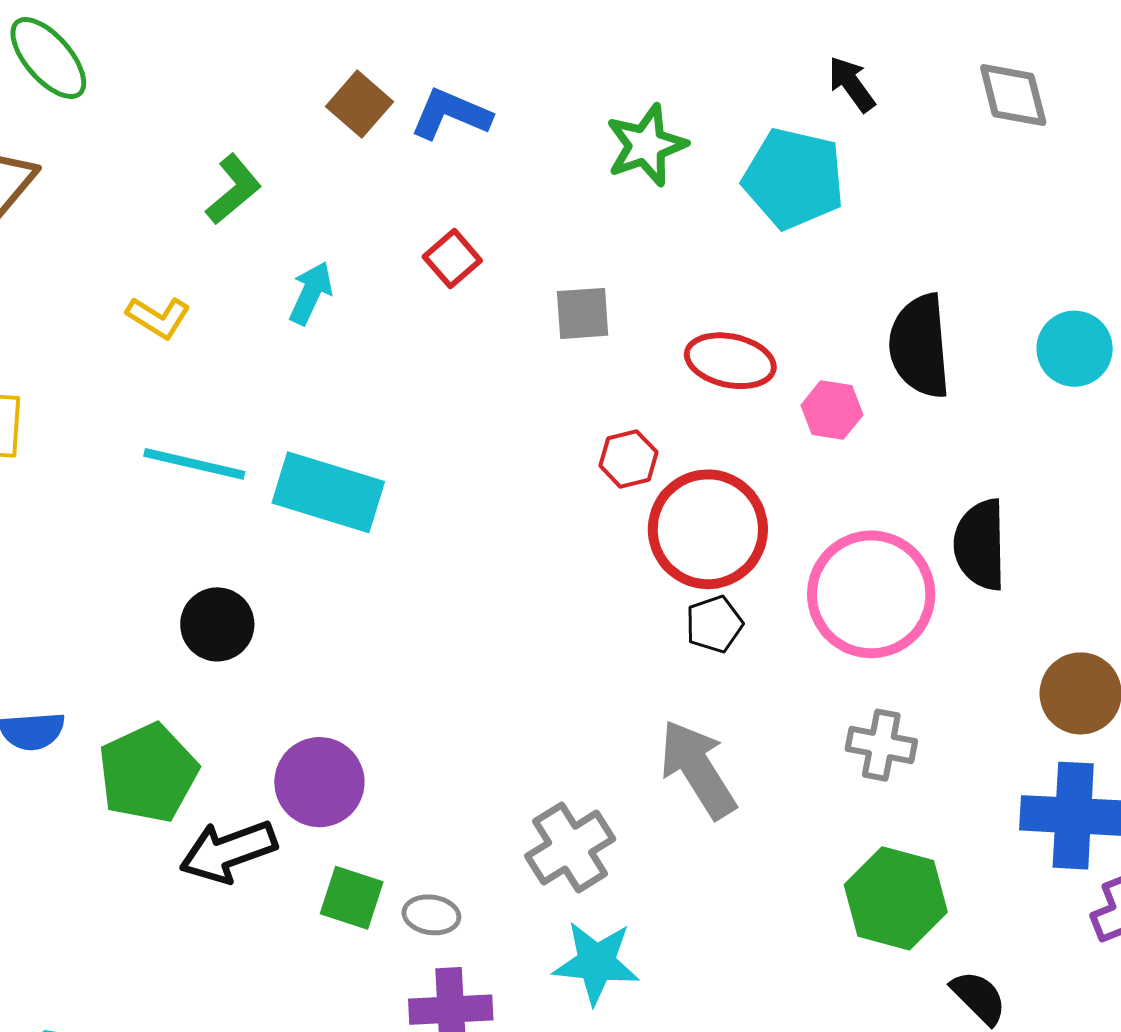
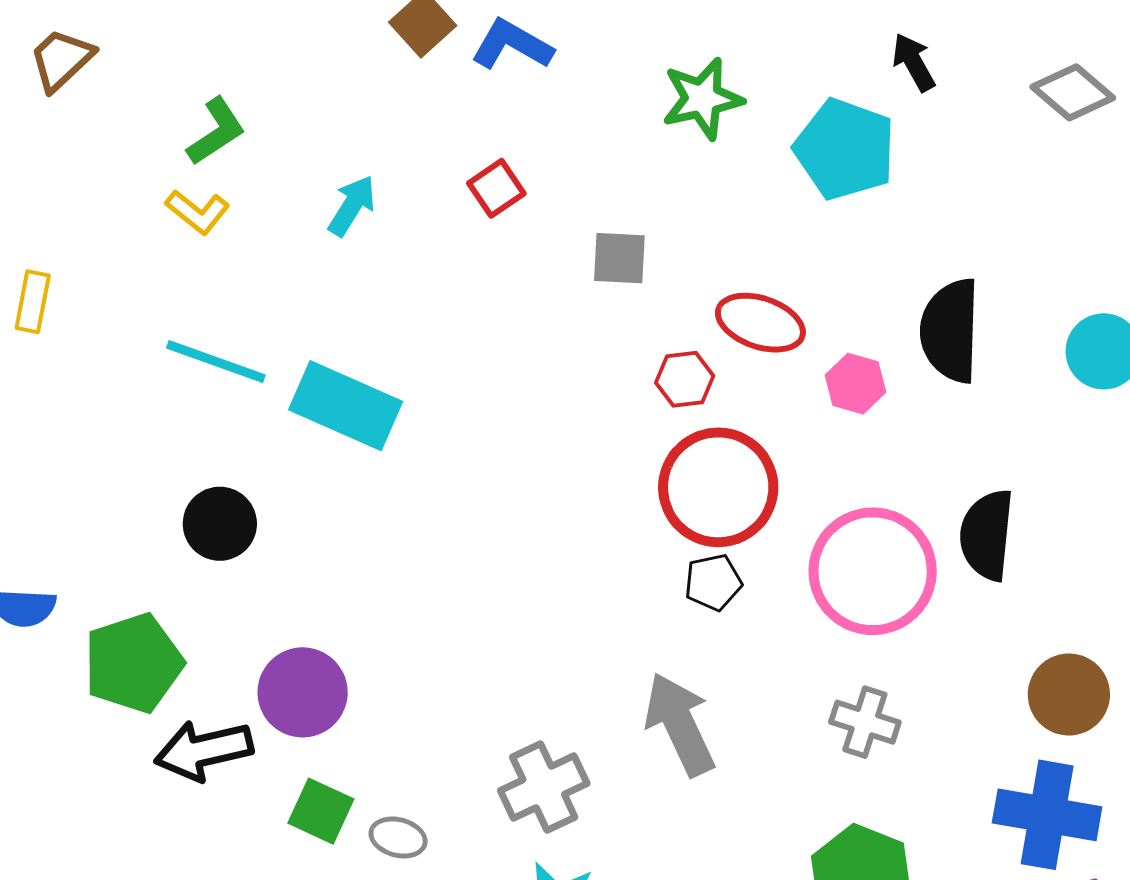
gray diamond: (1013, 95) -> (1073, 92), turned -42
green L-shape: (233, 189) -> (216, 131), moved
red hexagon: (628, 459) -> (685, 379), moved

